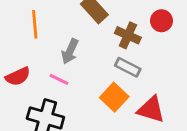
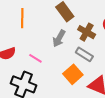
gray arrow: (70, 51) -> (59, 38), moved

